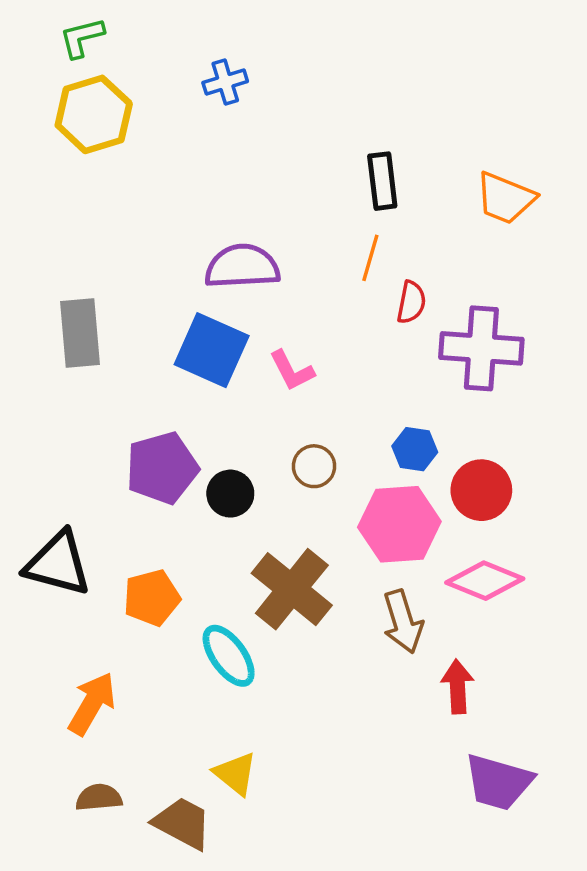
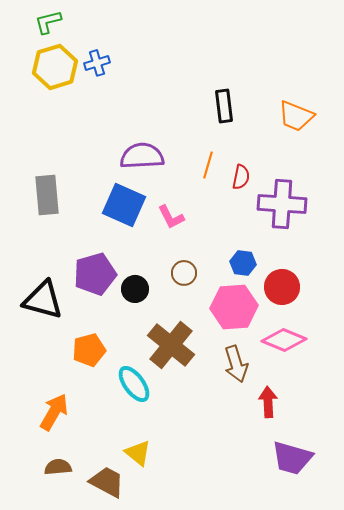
blue cross: (225, 82) -> (97, 63), moved
orange line: (370, 258) -> (208, 165), moved
black triangle: (58, 564) -> (43, 300), moved

